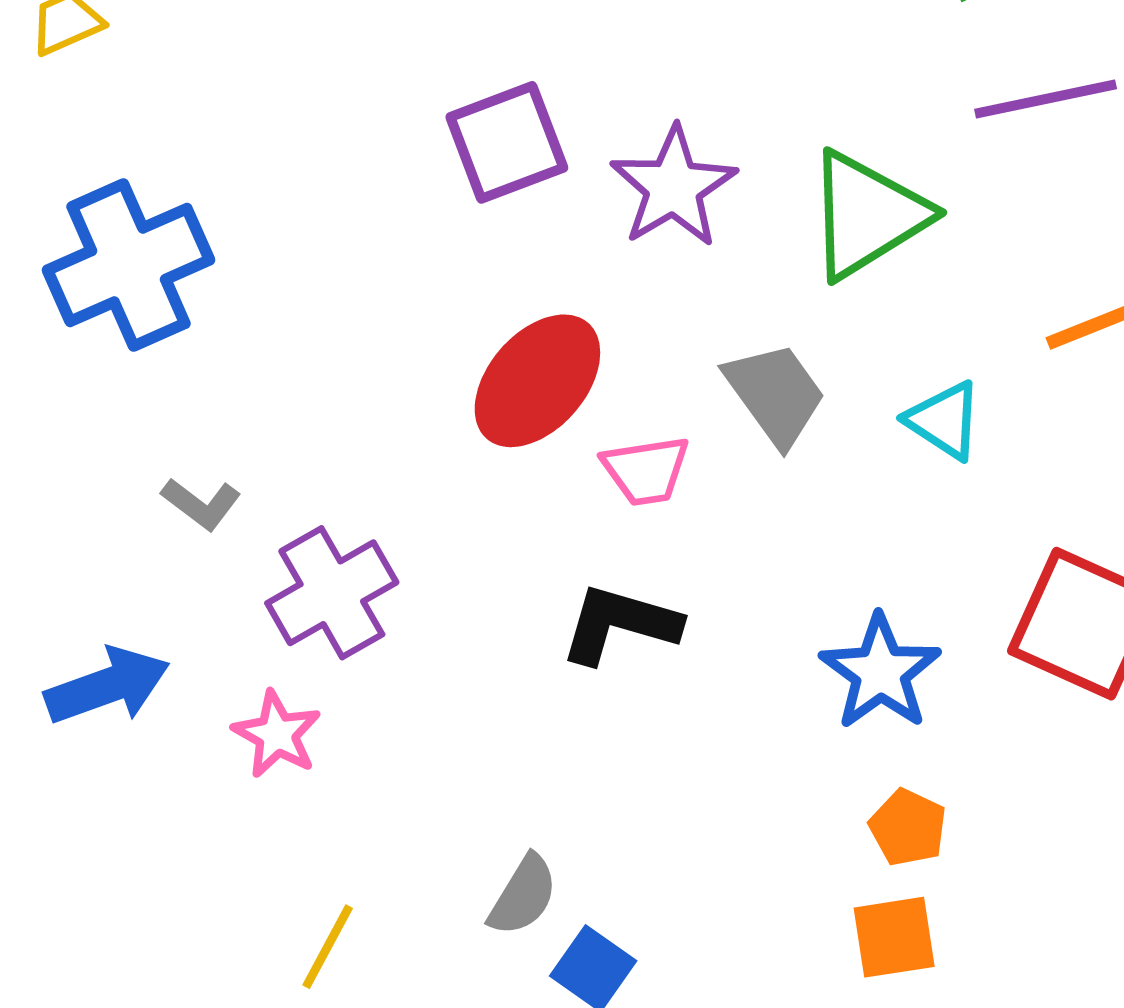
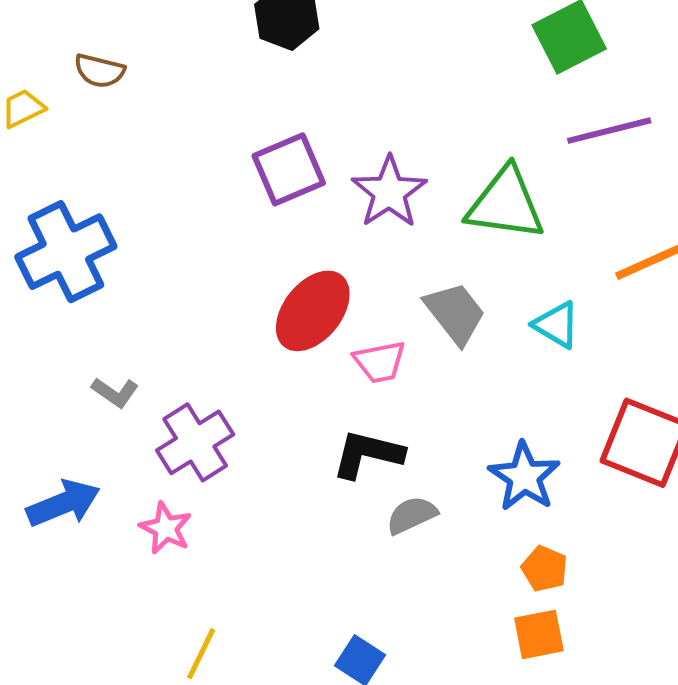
green triangle: (867, 215) -> (506, 204), turned 42
gray semicircle: (523, 895) -> (412, 515), moved, turned -144

